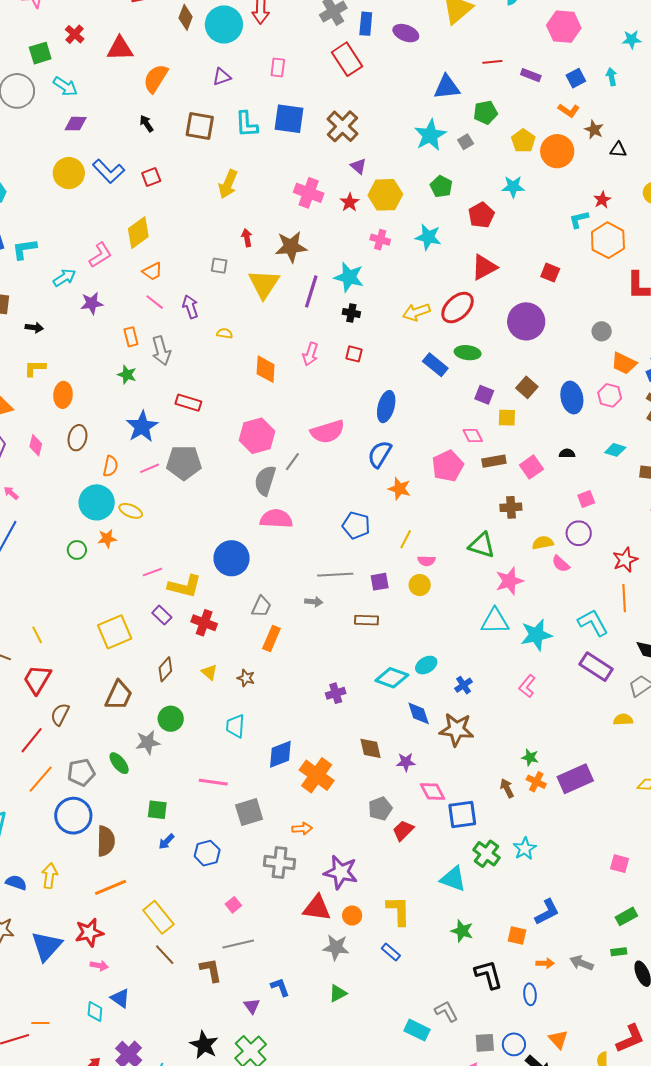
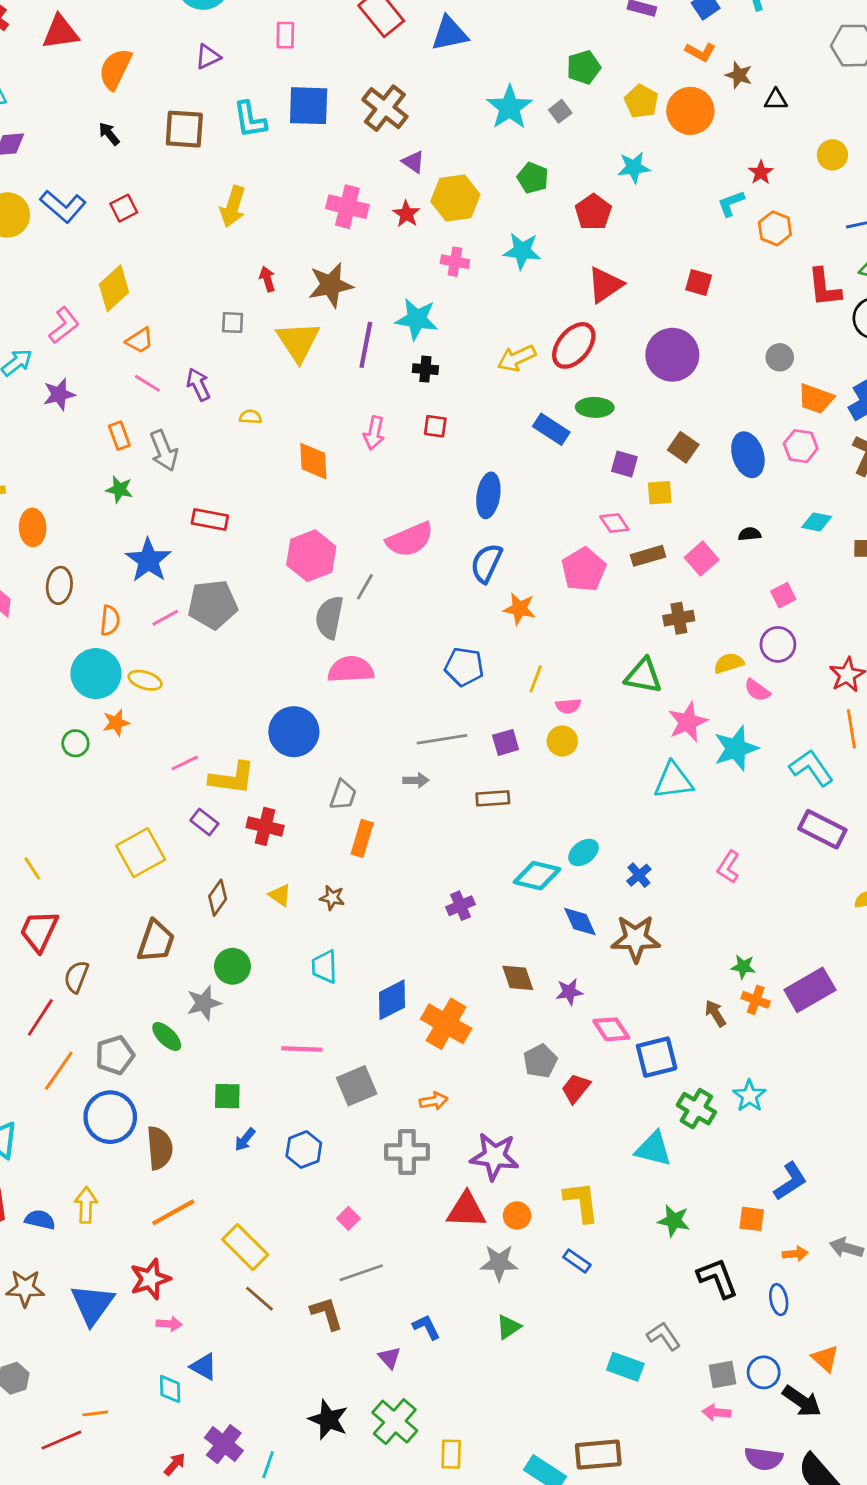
blue triangle: (447, 87) -> (450, 34), moved
orange hexagon: (608, 240) -> (775, 228), size x0.7
cyan star: (536, 635) -> (736, 748), moved

